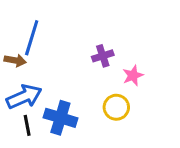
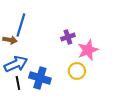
pink star: (133, 76) -> (88, 50), size x1.5

